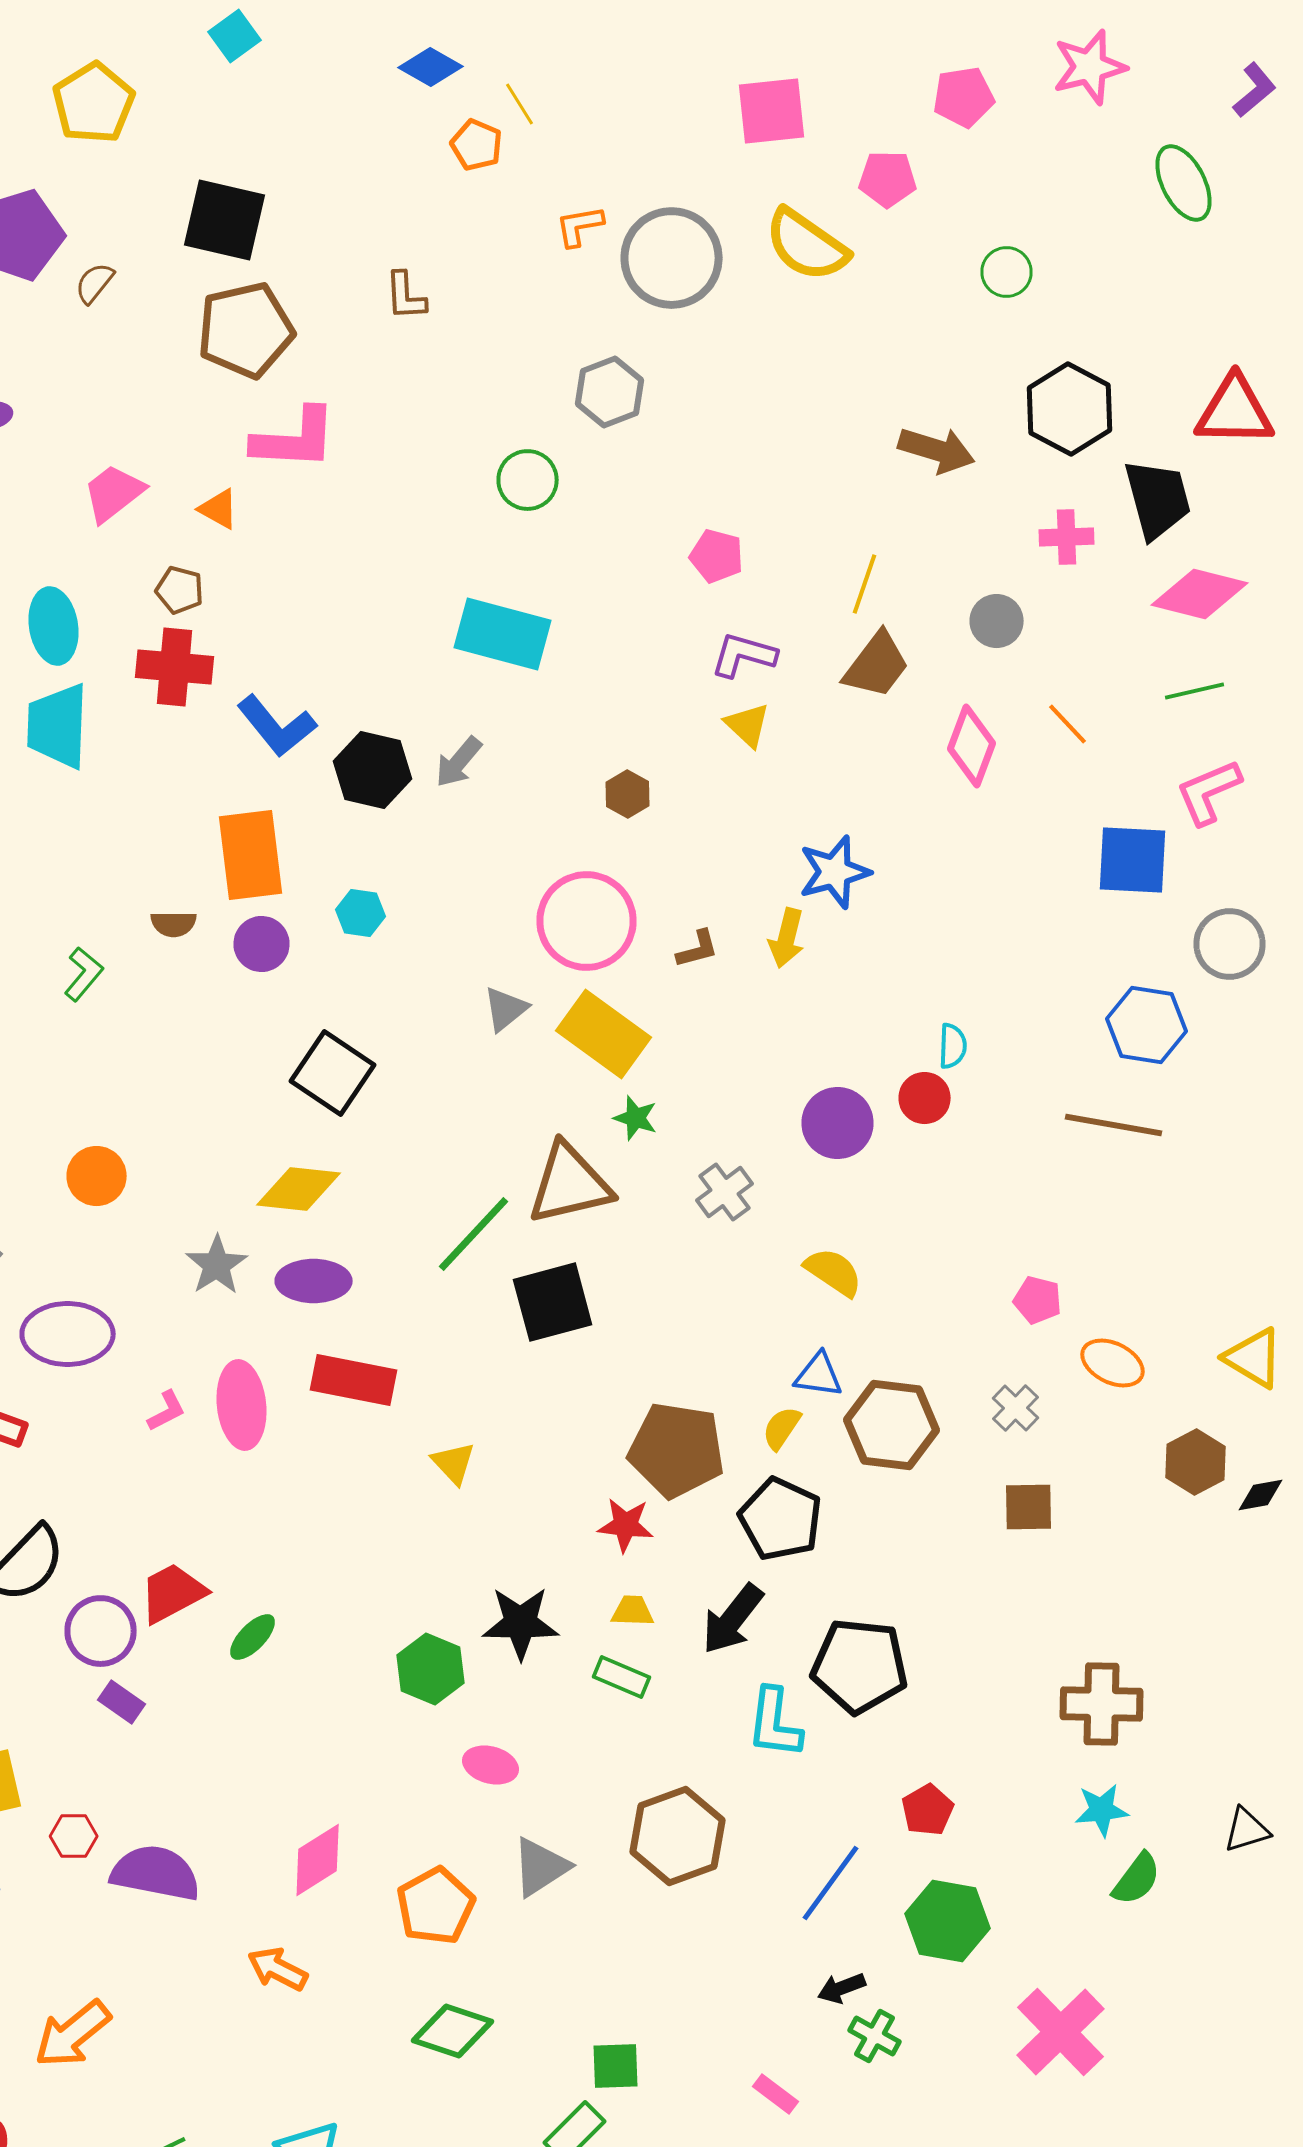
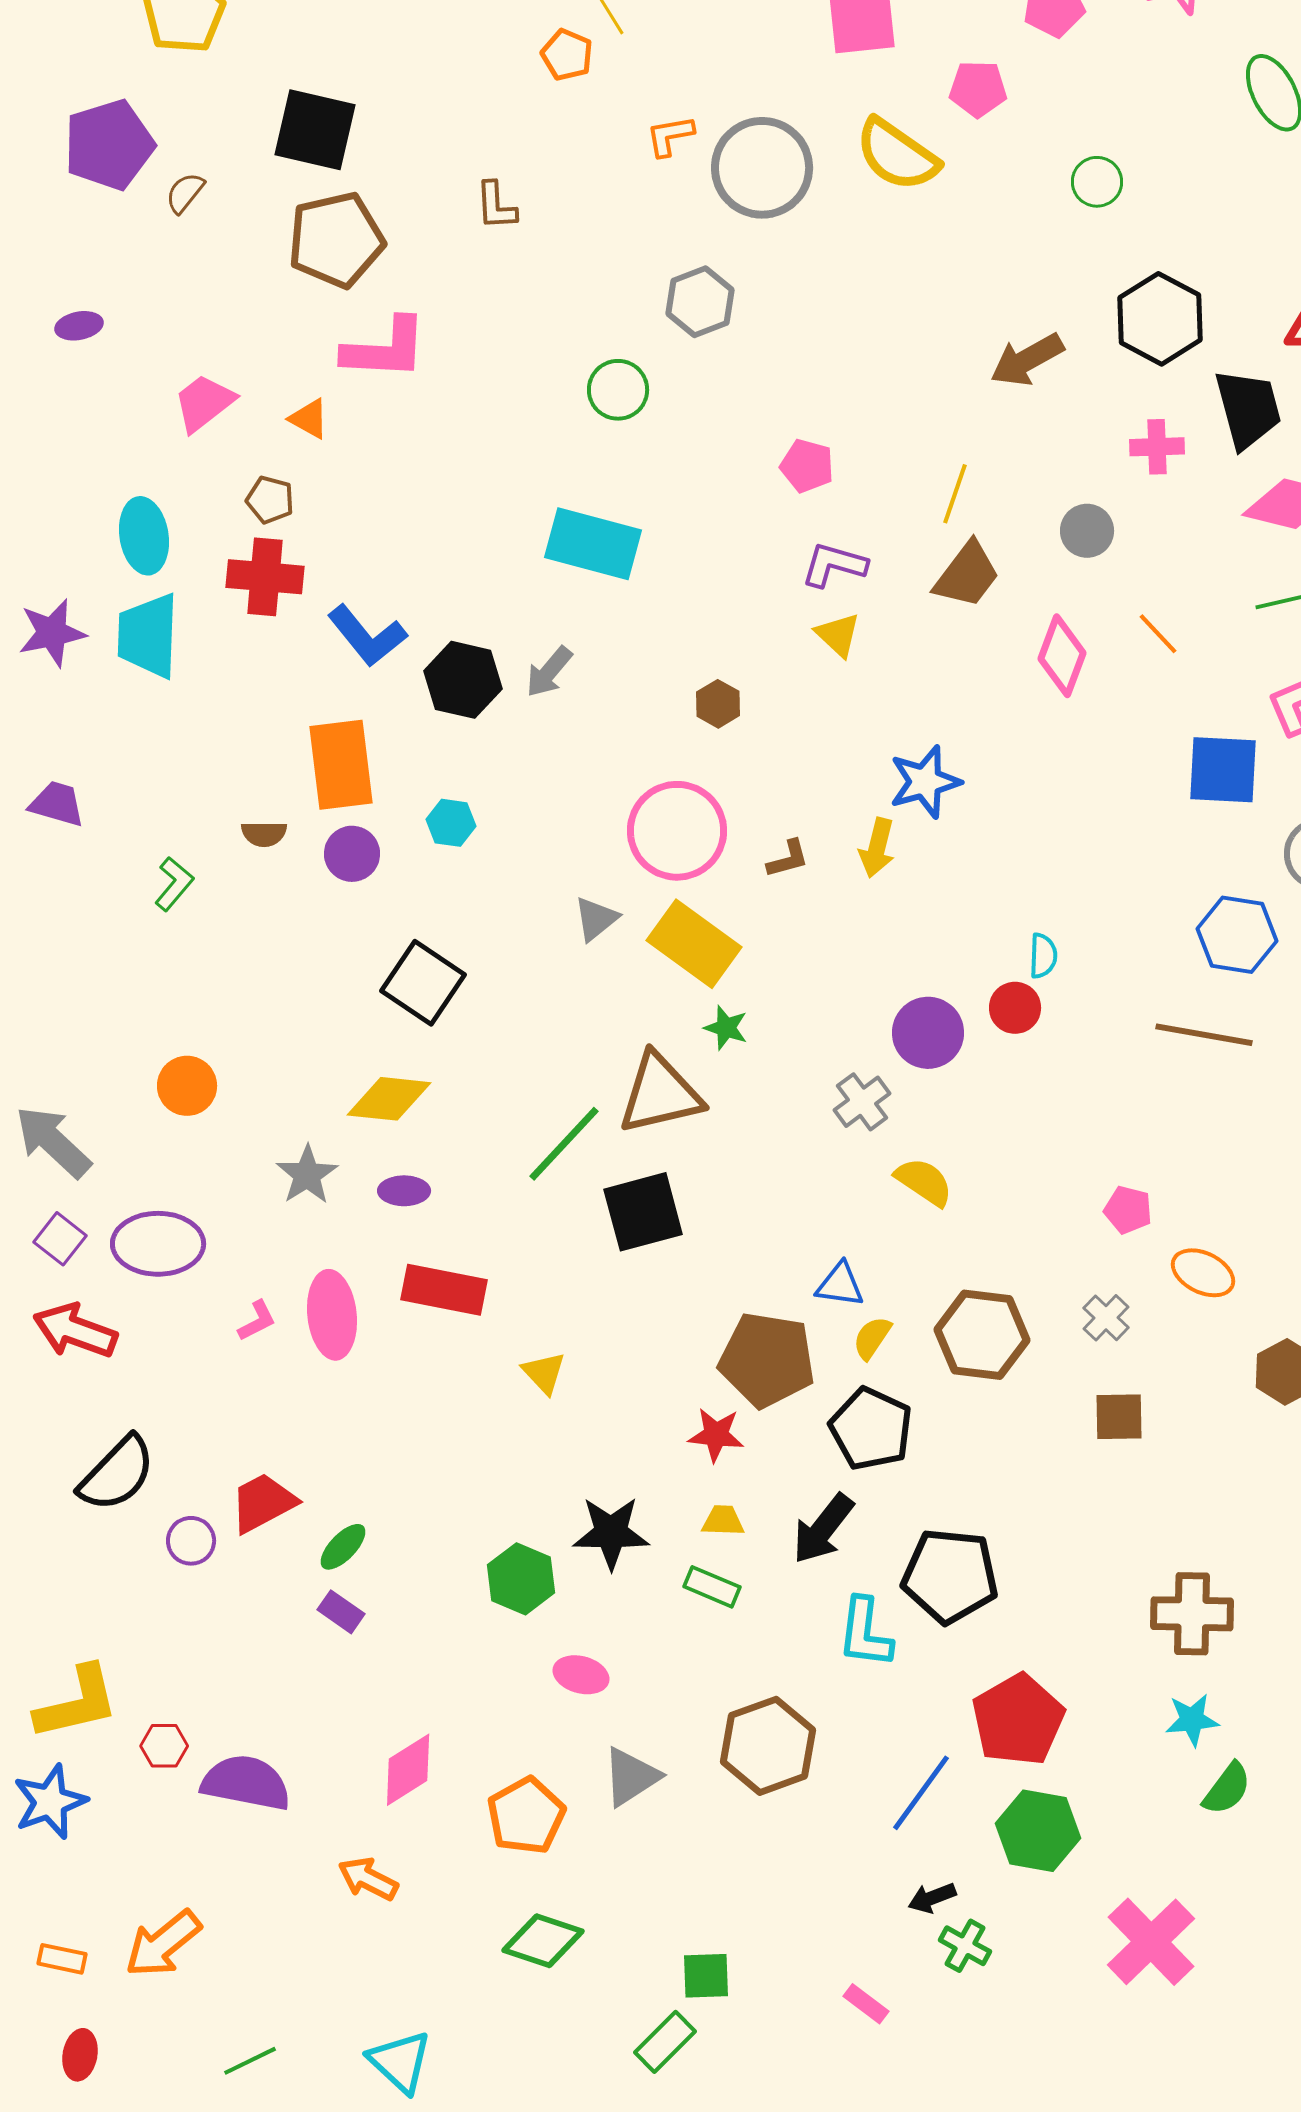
brown arrow: (936, 450) -> (1027, 360), turned 134
gray cross: (724, 1192) -> (862, 1102), moved
purple ellipse: (314, 1281) -> (404, 1191), size x0.7
blue triangle: (818, 1375) -> (840, 1285), moved
purple circle: (100, 1631) -> (191, 1541), size x0.7
purple rectangle: (122, 1702) -> (341, 1612), moved
red pentagon: (928, 1810) -> (1018, 1720), size x1.8

